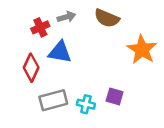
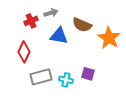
brown semicircle: (107, 18) -> (82, 25), moved
blue triangle: (60, 52) -> (59, 36), moved

